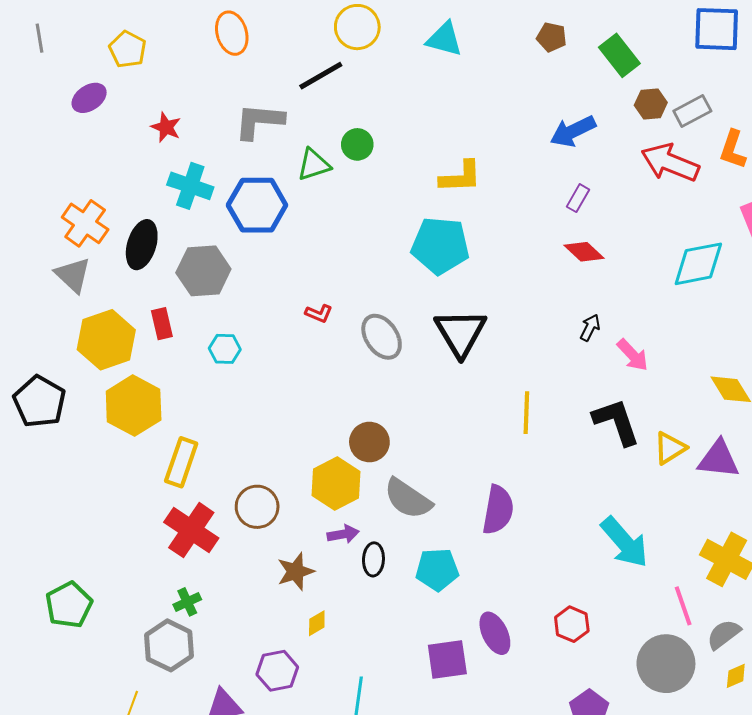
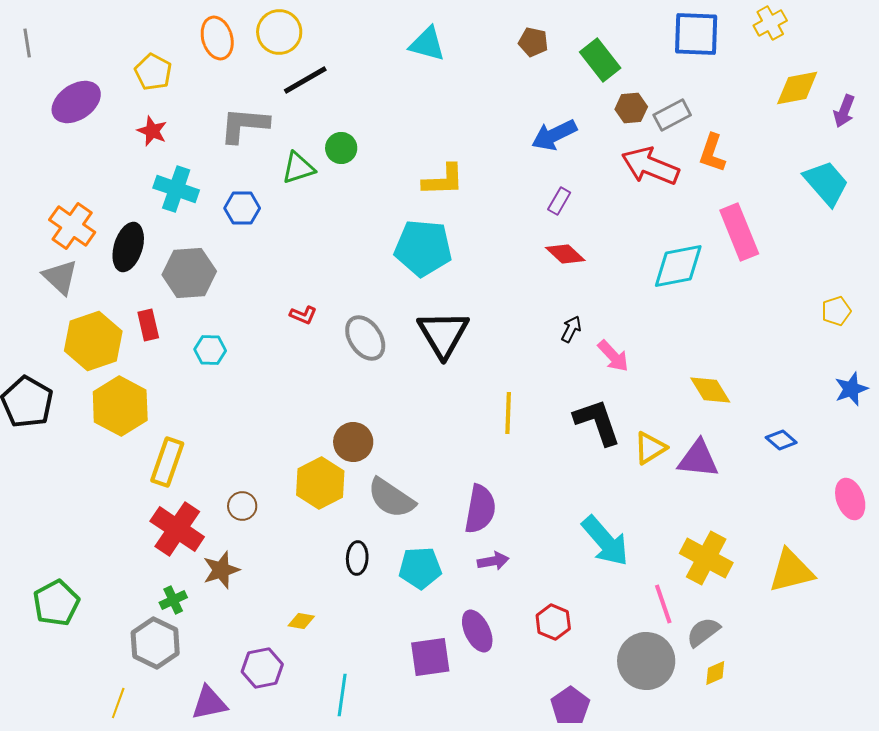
yellow circle: (357, 27) -> (279, 32), moved
yellow pentagon: (128, 49) -> (153, 72), moved
purple ellipse: (89, 98) -> (76, 102), size x1.4
blue hexagon: (257, 205) -> (242, 208), size x0.6
brown circle: (257, 507) -> (242, 506), size x0.7
purple arrow: (343, 534) -> (493, 561), moved
brown star: (296, 572) -> (221, 570), moved
yellow diamond: (317, 623) -> (301, 621), turned 40

